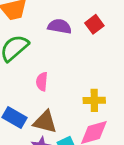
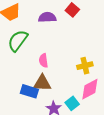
brown triangle: (45, 122) -> (42, 83), moved

